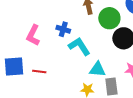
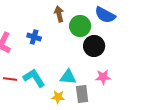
cyan L-shape: (79, 46) -> (34, 78), moved

